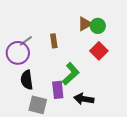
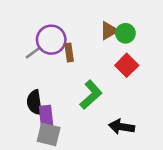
purple circle: (18, 53) -> (51, 40), moved
purple rectangle: (58, 90) -> (46, 116), moved
black arrow: (84, 99) -> (122, 127), moved

